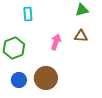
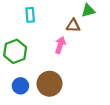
brown triangle: (81, 36) -> (73, 26), moved

